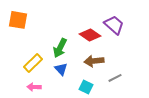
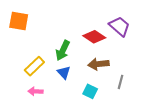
gray line: (115, 78) -> (121, 82), turned -48

